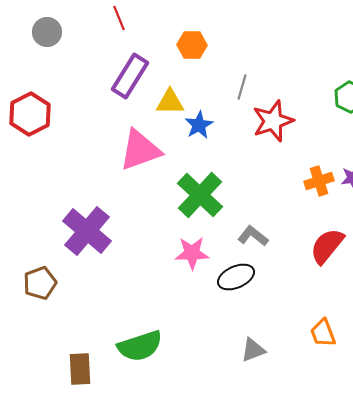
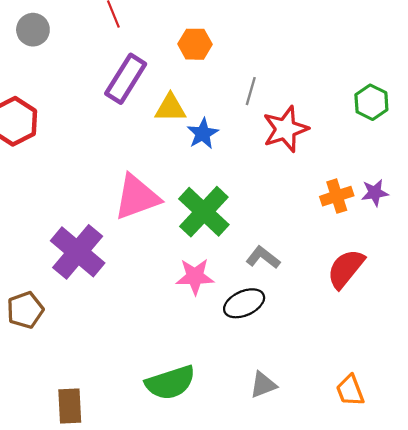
pink triangle: (140, 150) -> (137, 197), moved
orange trapezoid: (323, 333) -> (350, 390), moved
green semicircle: (140, 346) -> (170, 383), moved

